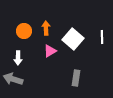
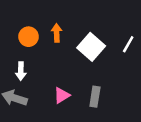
white line: (102, 37) -> (128, 44), turned 32
pink triangle: (50, 51) -> (62, 95), moved

